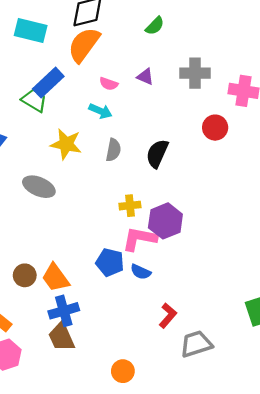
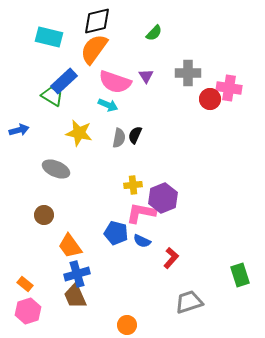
purple triangle: (145, 77) -> (146, 76), turned 35
pink semicircle: (109, 84) -> (115, 82), size x2.0
red circle: (215, 128) -> (210, 99), moved
black semicircle: (157, 154) -> (135, 135), moved, size x0.7
brown circle: (25, 275) -> (44, 215), moved
red L-shape: (168, 316) -> (171, 258), moved

